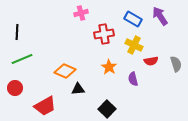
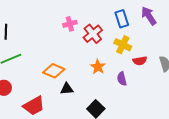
pink cross: (81, 13) -> (70, 24), moved
blue rectangle: (133, 19) -> (122, 19), turned 42
red cross: (104, 34) -> (93, 34), turned -30

